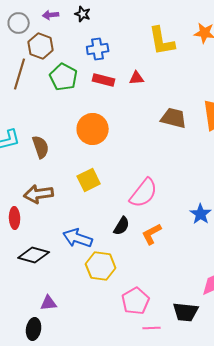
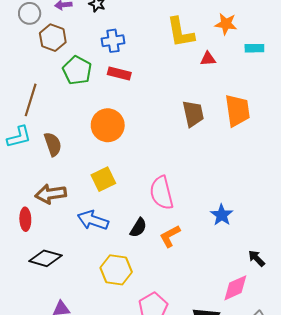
brown line: (20, 74) -> (31, 100), moved
red triangle: (137, 78) -> (208, 59), moved
brown trapezoid: (174, 118) -> (193, 114), turned 64
pink semicircle: (144, 193) -> (162, 193), turned 128
blue arrow: (78, 238) -> (93, 220), moved

